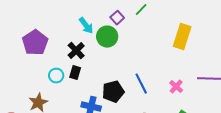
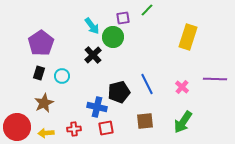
purple square: (117, 18) -> (123, 18), turned 32
black cross: (76, 51) -> (93, 55), moved
black rectangle: (75, 73) -> (39, 73), moved

